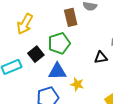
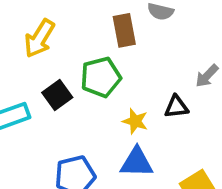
blue triangle: (57, 71) -> (137, 162), moved
yellow star: (77, 84) -> (135, 121), moved

